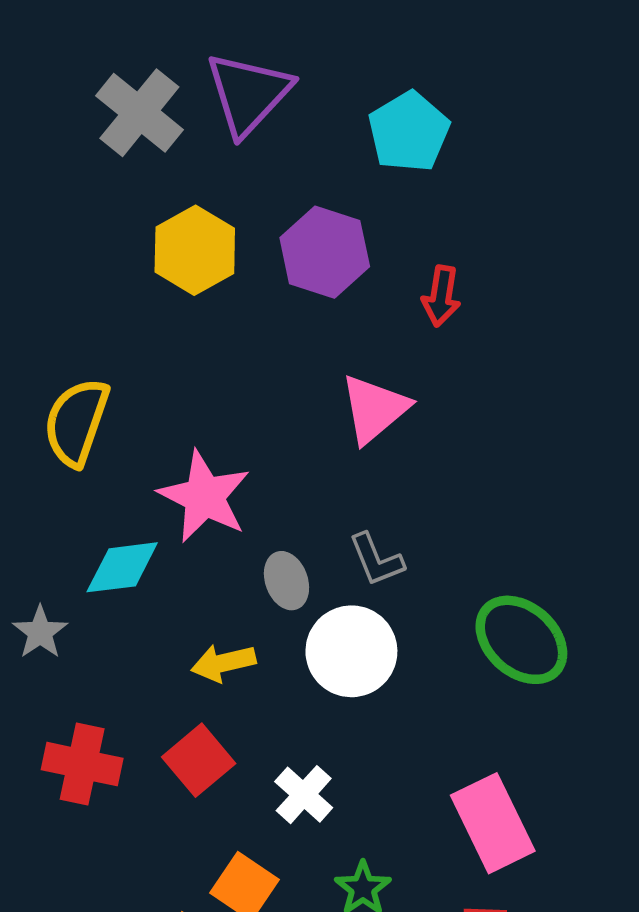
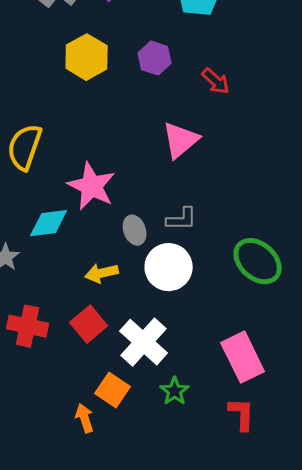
purple hexagon: (325, 252) -> (155, 58), size x0.7
red arrow: (441, 296) -> (216, 81), turned -56
gray L-shape: (376, 560) -> (182, 219), turned -68
white cross: (304, 795) -> (144, 342), size x1.6

